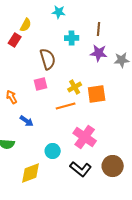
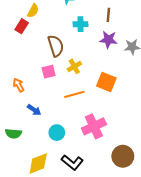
yellow cross: (75, 87) -> (74, 66), moved
orange square: (97, 94) -> (106, 82), turned 30
pink cross: (85, 137) -> (94, 126), turned 30
cyan circle: (53, 151) -> (57, 133), moved
black L-shape: (81, 169) -> (72, 162), moved

